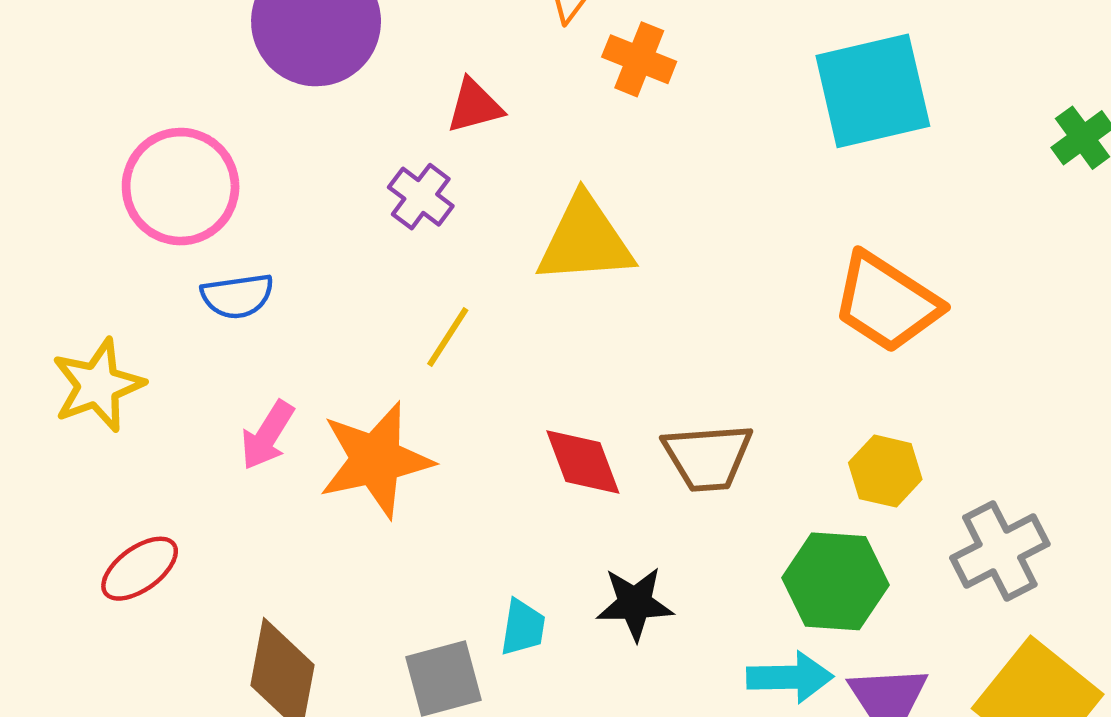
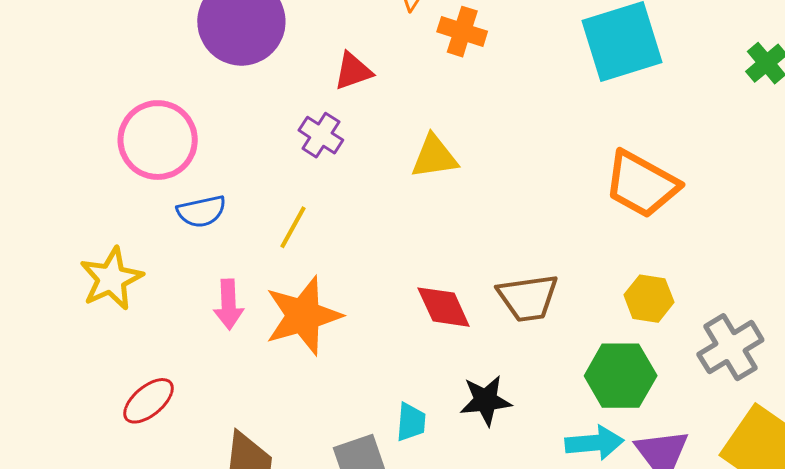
yellow triangle: (585, 240) -> (434, 157), size x0.7
yellow line: (448, 337) -> (293, 227), moved
pink arrow: (267, 435) -> (229, 304), turned -30

